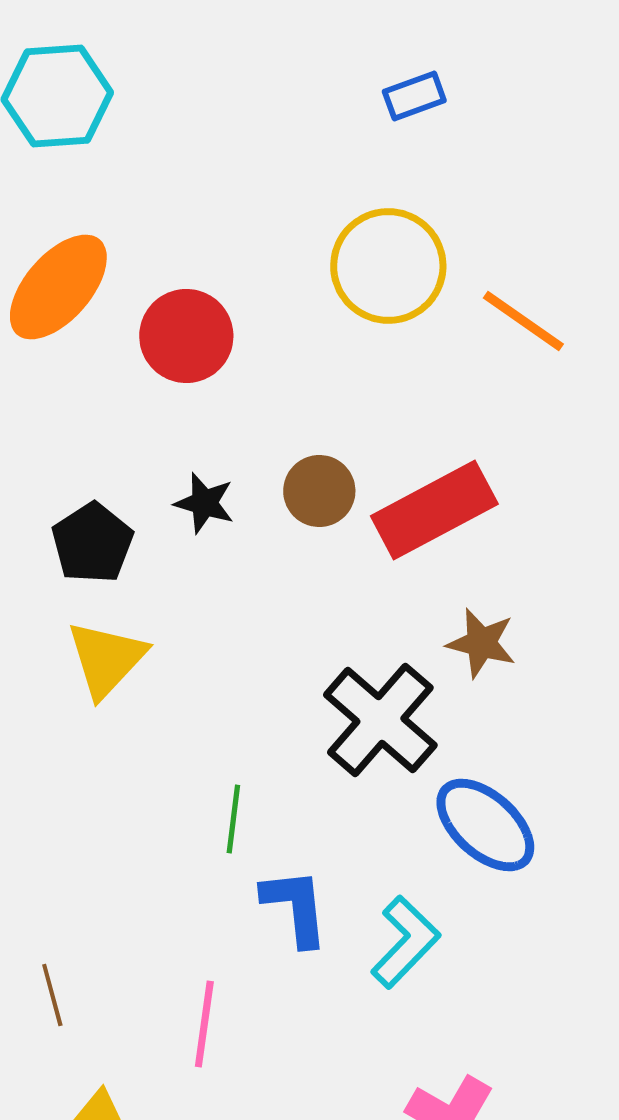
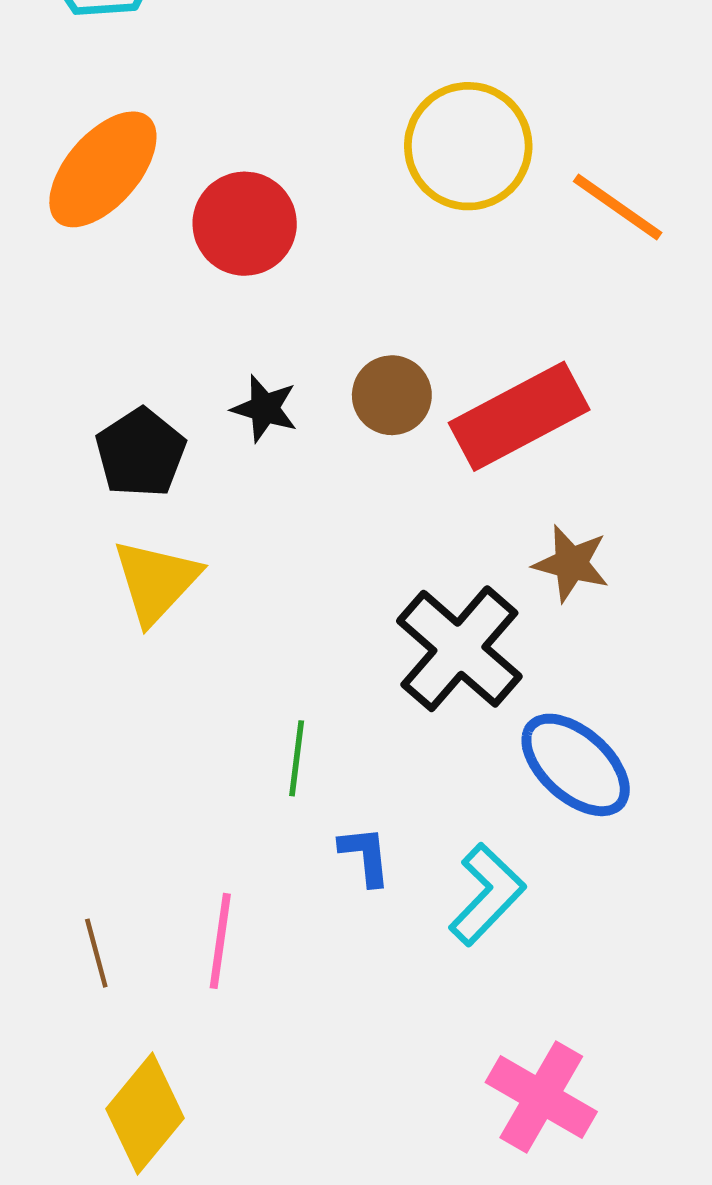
blue L-shape: (295, 907) -> (365, 856), size x0.7
pink line: (204, 1024) -> (220, 941), moved

